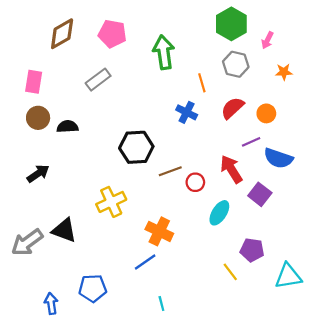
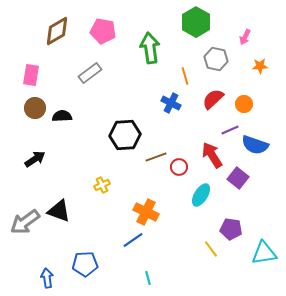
green hexagon: (231, 24) -> (196, 22), moved
yellow cross: (111, 202) -> (102, 185), size x0.6

